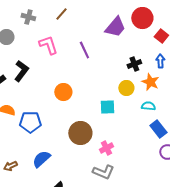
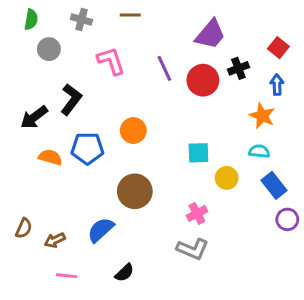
brown line: (61, 14) -> (130, 15), turned 48
red circle: (142, 18) -> (203, 80), moved
black cross: (134, 64) -> (238, 68), moved
yellow circle: (126, 88) -> (227, 178), moved
blue pentagon: (30, 122) -> (87, 148), moved
brown circle: (80, 133) -> (135, 191), moved

